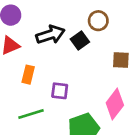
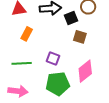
brown square: (121, 60) -> (80, 37), moved
purple square: (60, 91) -> (53, 59), moved

